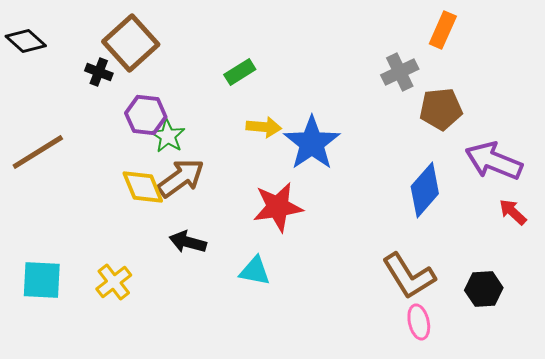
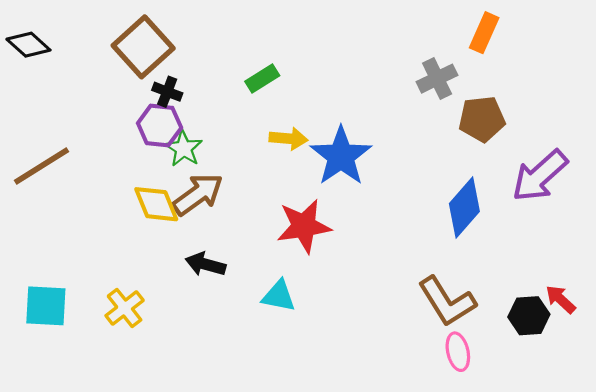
black cross: (99, 72) -> (167, 92), moved
purple arrow: (494, 161) -> (540, 176), turned -64
red arrow: (513, 212) -> (561, 299), moved

